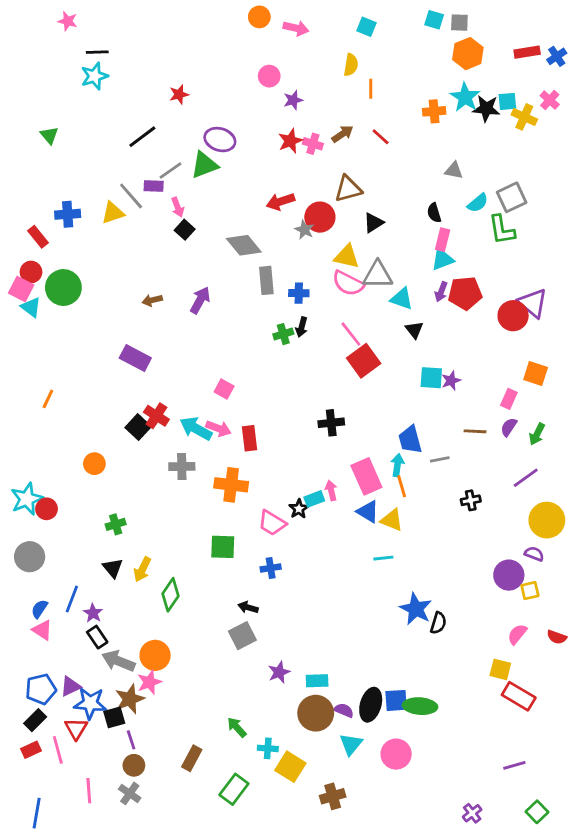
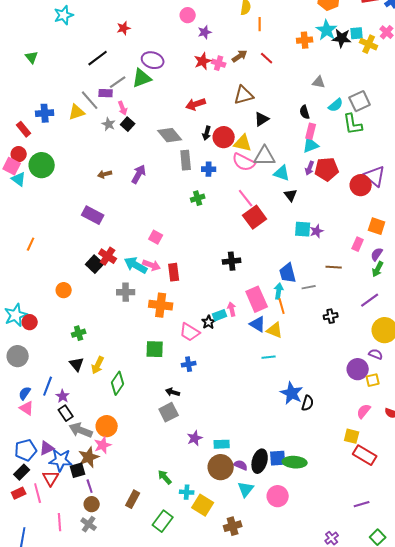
red circle: (320, 217) -> (224, 137), moved
gray star: (304, 230) -> (109, 124), moved
black arrow: (302, 327) -> (207, 133), moved
purple semicircle: (509, 427) -> (377, 254), moved

